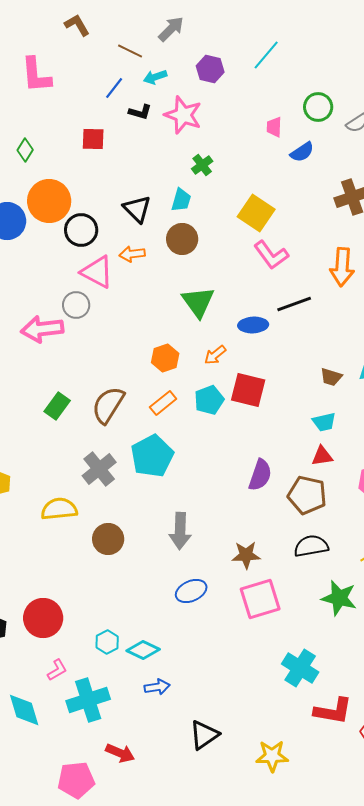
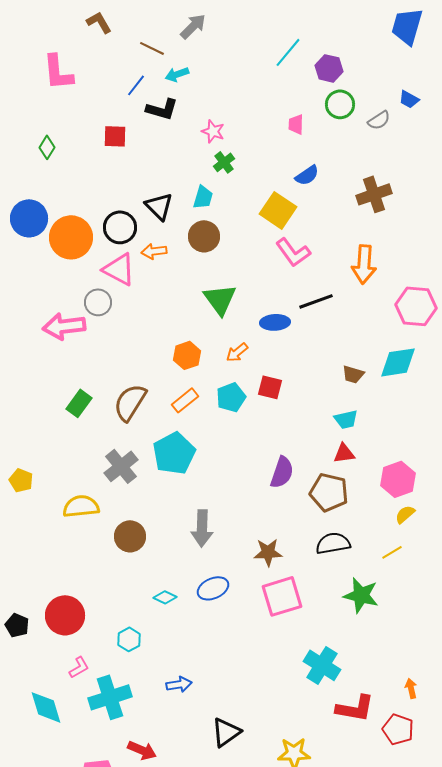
purple hexagon: (210, 69) -> (329, 68), moved
black L-shape: (140, 112) -> (162, 109), size x1.4
pink star: (183, 115) -> (213, 131), moved, size x0.6
blue semicircle: (302, 152) -> (307, 175), moved
orange circle: (49, 201) -> (71, 237), moved
black circle: (81, 230) -> (120, 227), moved
red square: (248, 390) -> (270, 387), size x0.7
cyan diamond: (143, 650) -> (165, 597), moved, size x0.7

